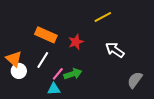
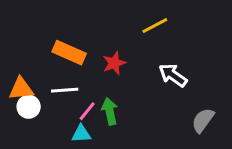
orange triangle: (14, 59) -> (21, 89), turned -48
white line: (43, 60) -> (65, 90), turned 54
green arrow: (73, 74) -> (110, 111), turned -84

